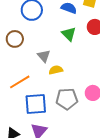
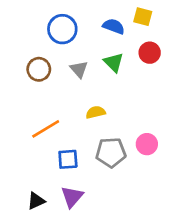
gray triangle: (44, 56) -> (79, 69), moved
blue square: (36, 104) -> (68, 159), size x0.7

